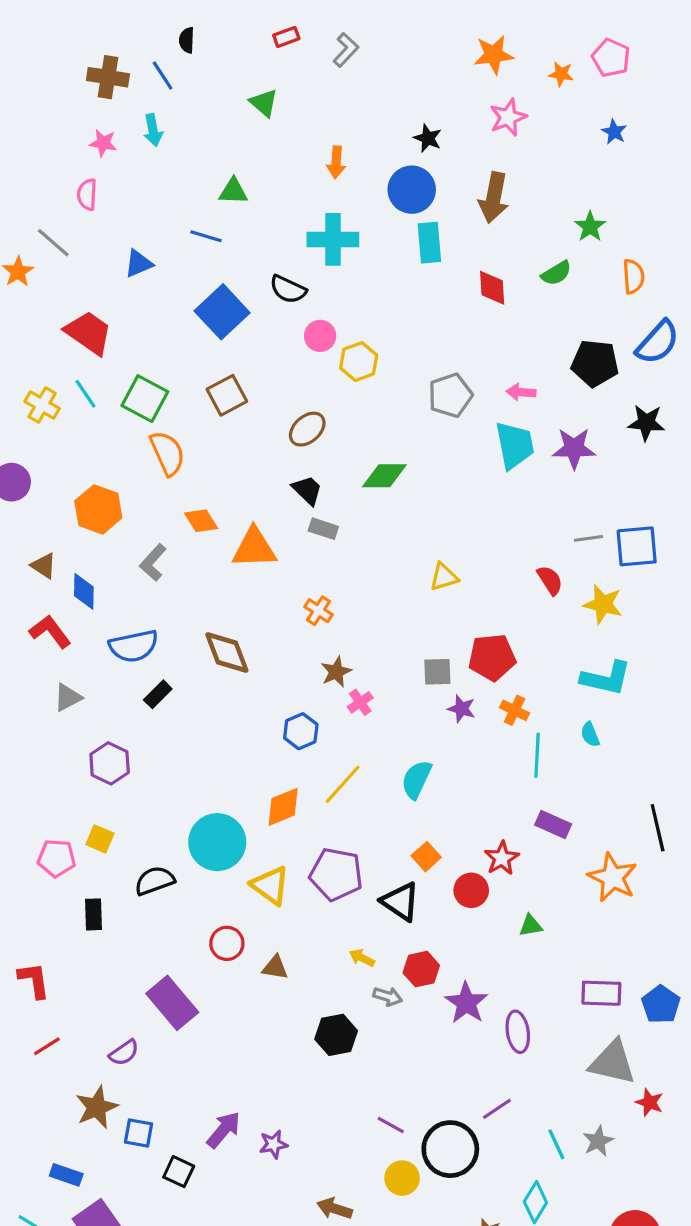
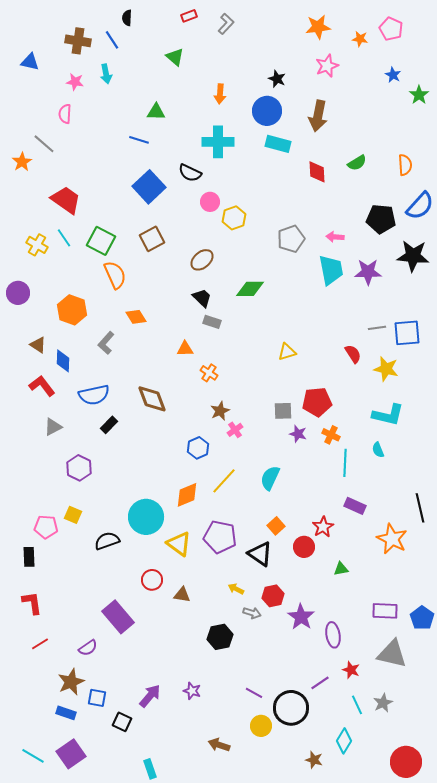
green star: (590, 227) -> (419, 95), moved
cyan rectangle: (429, 243) -> (278, 144), turned -70
blue triangle: (138, 264) -> (30, 62), moved, turned 36
black star: (646, 423) -> (413, 256), size x1.4
orange triangle: (254, 548) -> (185, 349), moved, size x0.6
black rectangle: (93, 914) -> (29, 557), moved
red star: (650, 1102) -> (351, 670), moved
purple star: (273, 1144) -> (192, 691), moved, turned 30
blue rectangle: (66, 1175) -> (66, 713), moved

